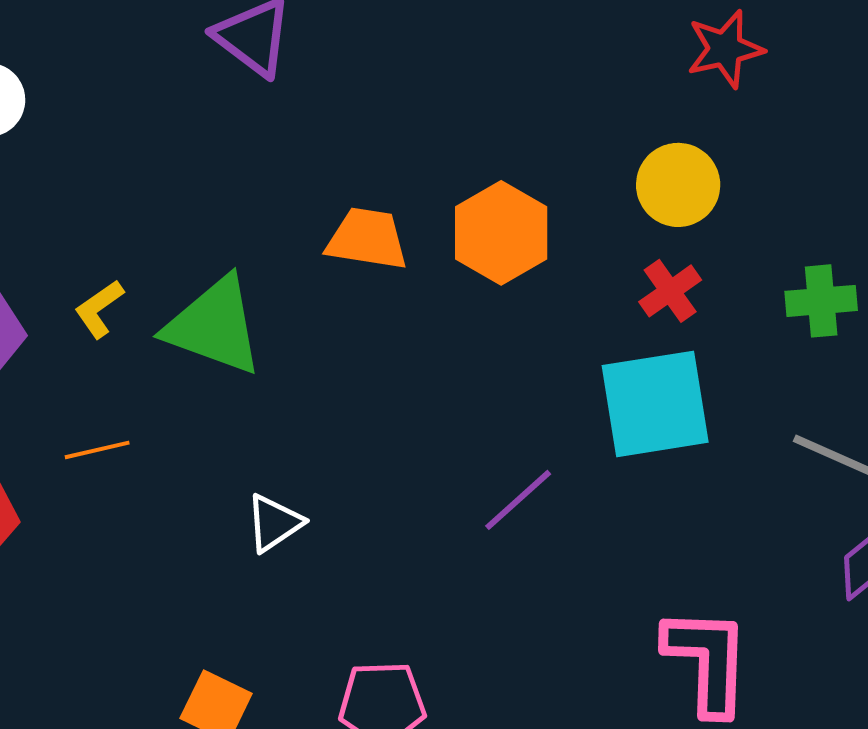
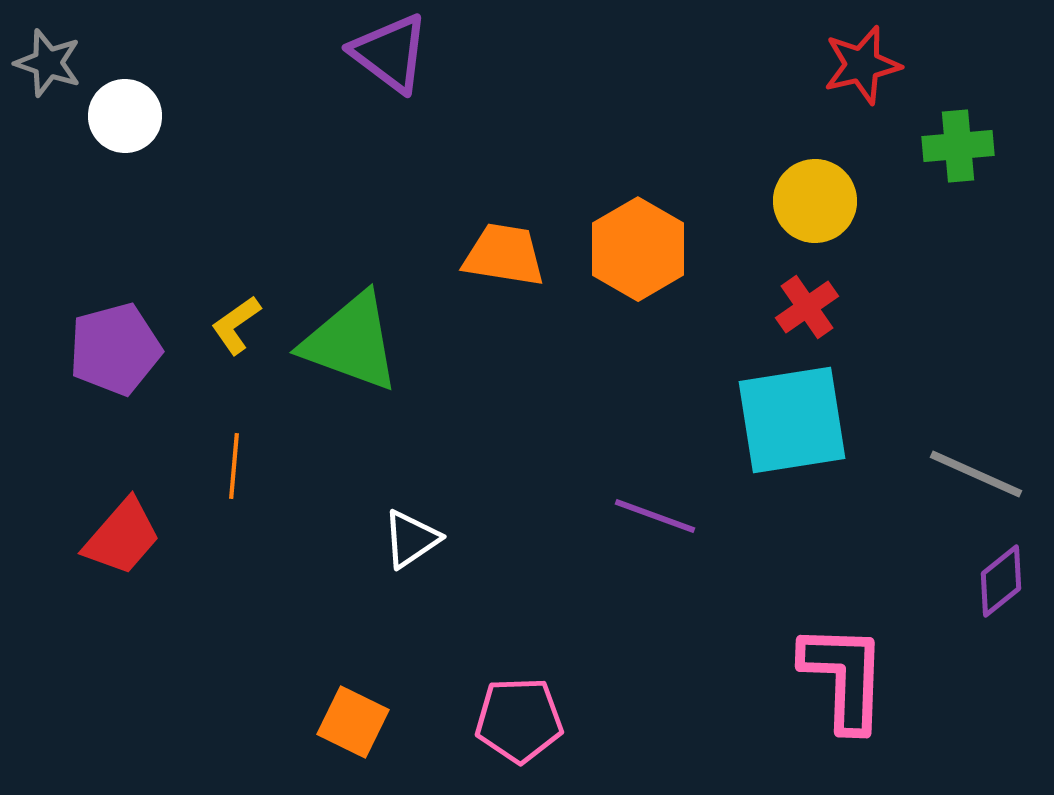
green cross: (821, 301) -> (958, 146), moved
orange line: (97, 450) -> (234, 466), turned -72
purple line: (518, 500) -> (655, 516), turned 62

